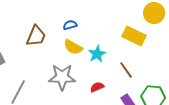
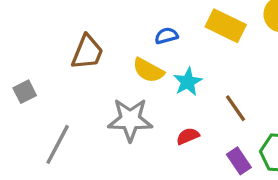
blue semicircle: (70, 25) -> (166, 36), moved
yellow rectangle: (134, 36) -> (226, 26), moved

